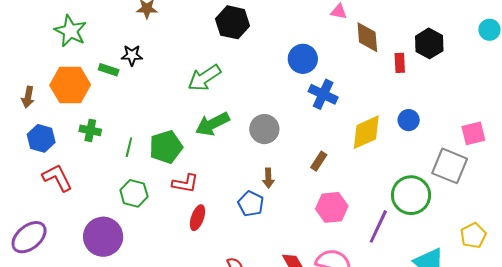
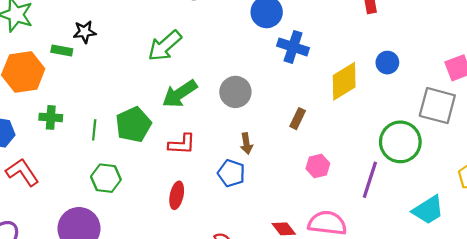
red L-shape: (185, 183) -> (182, 144), moved
pink hexagon: (332, 207) -> (318, 166), size x0.7

